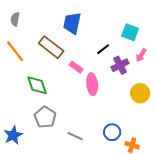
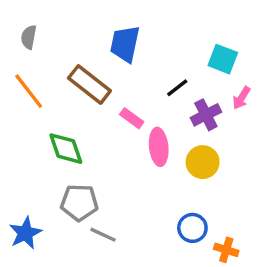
yellow circle: (140, 93) -> (203, 162), moved
gray pentagon: (45, 117) -> (79, 203), turned -30
gray line: (75, 136) -> (103, 235), moved

